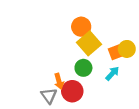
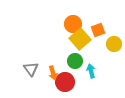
orange square: (116, 52) -> (98, 30), moved
cyan arrow: (112, 73) -> (91, 71), moved, turned -56
gray triangle: (49, 96) -> (31, 69), moved

